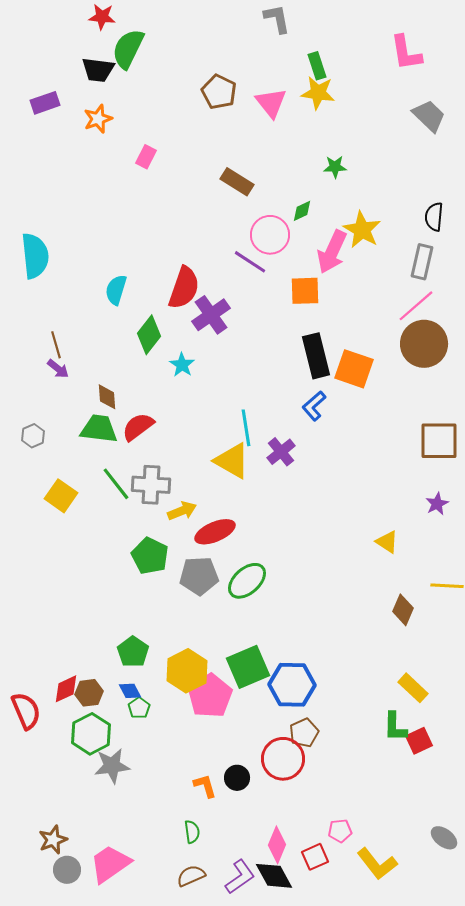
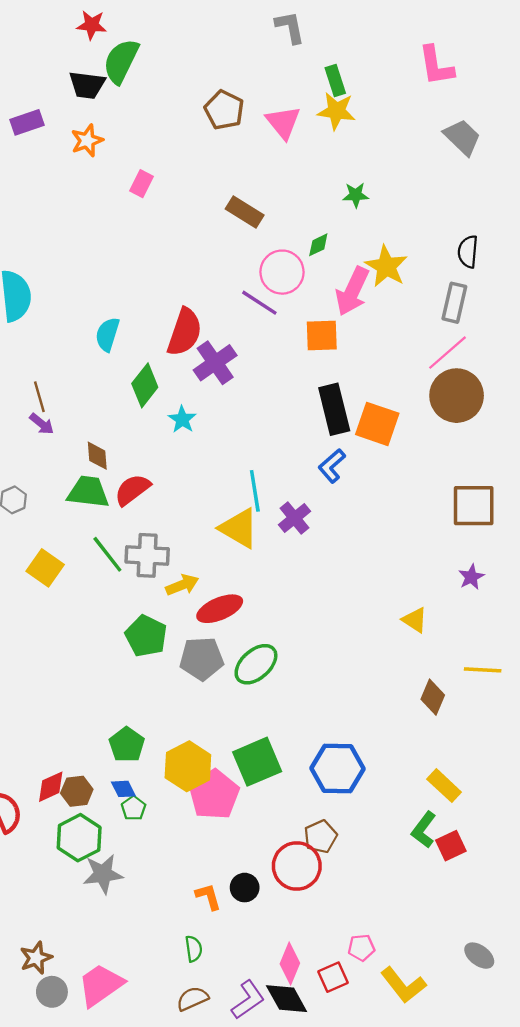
blue hexagon: (292, 685) -> (338, 769), moved
green L-shape: (395, 727) -> (424, 830), turned 36

